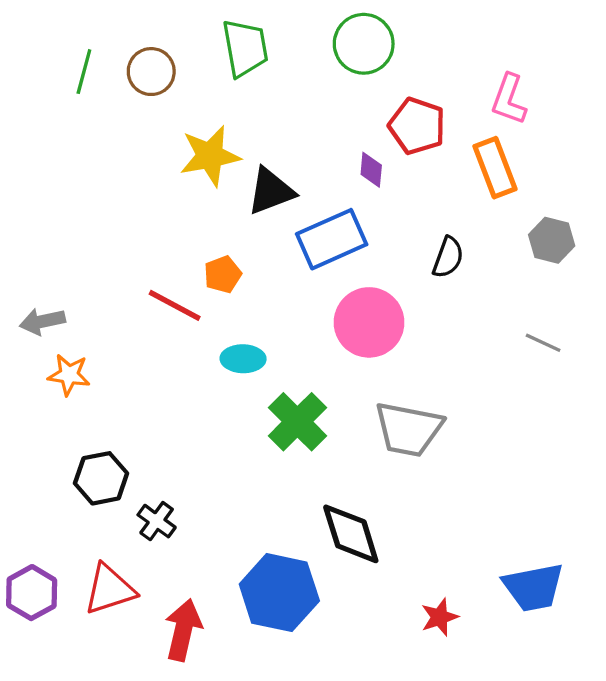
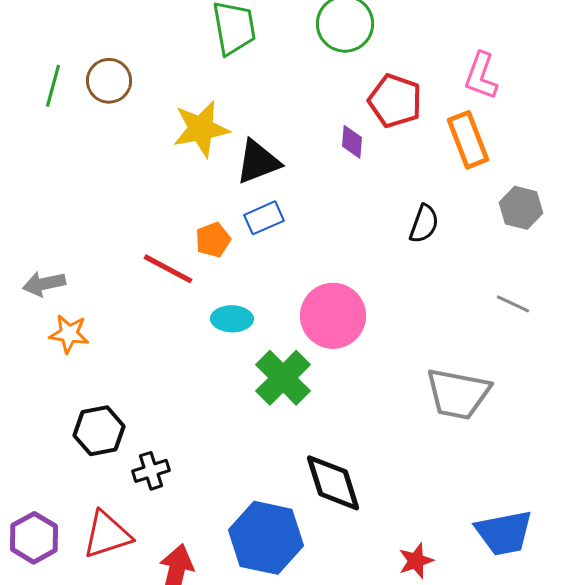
green line: (84, 72) -> (53, 86), moved
brown circle: (151, 72) -> (109, 81), moved
blue rectangle: (332, 239) -> (264, 218), moved, size x0.6
pink circle: (369, 322) -> (333, 316), moved
gray trapezoid: (409, 429) -> (458, 394), moved
black cross: (157, 521) -> (151, 471), turned 36

